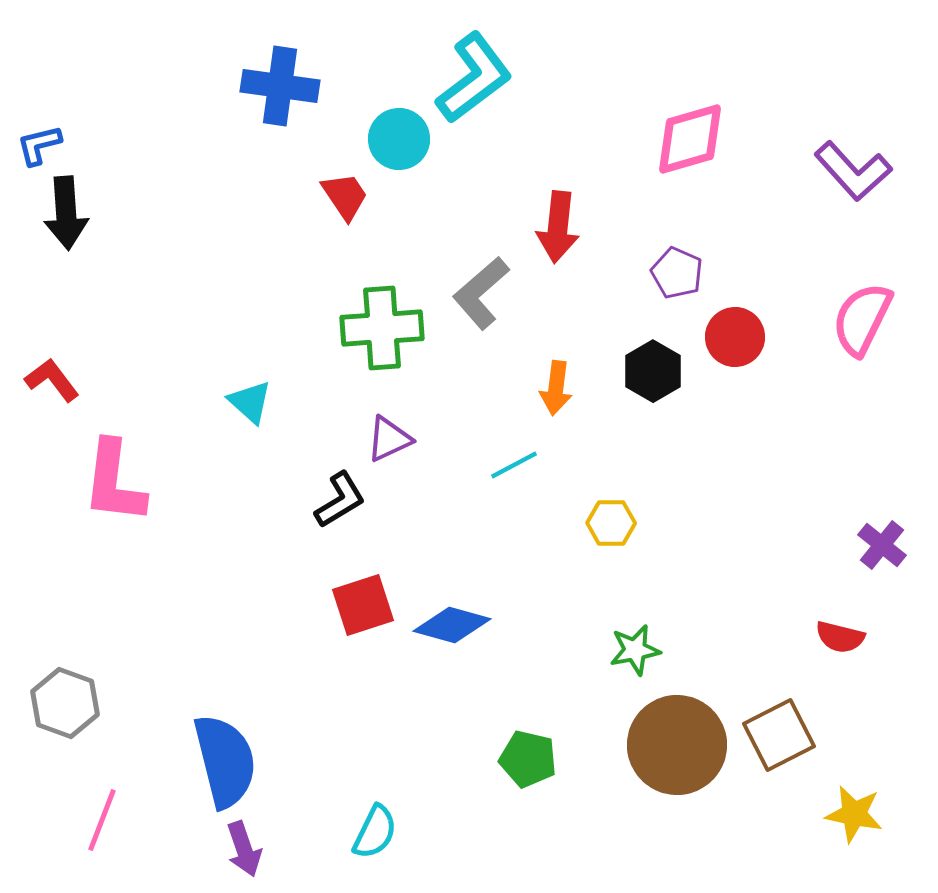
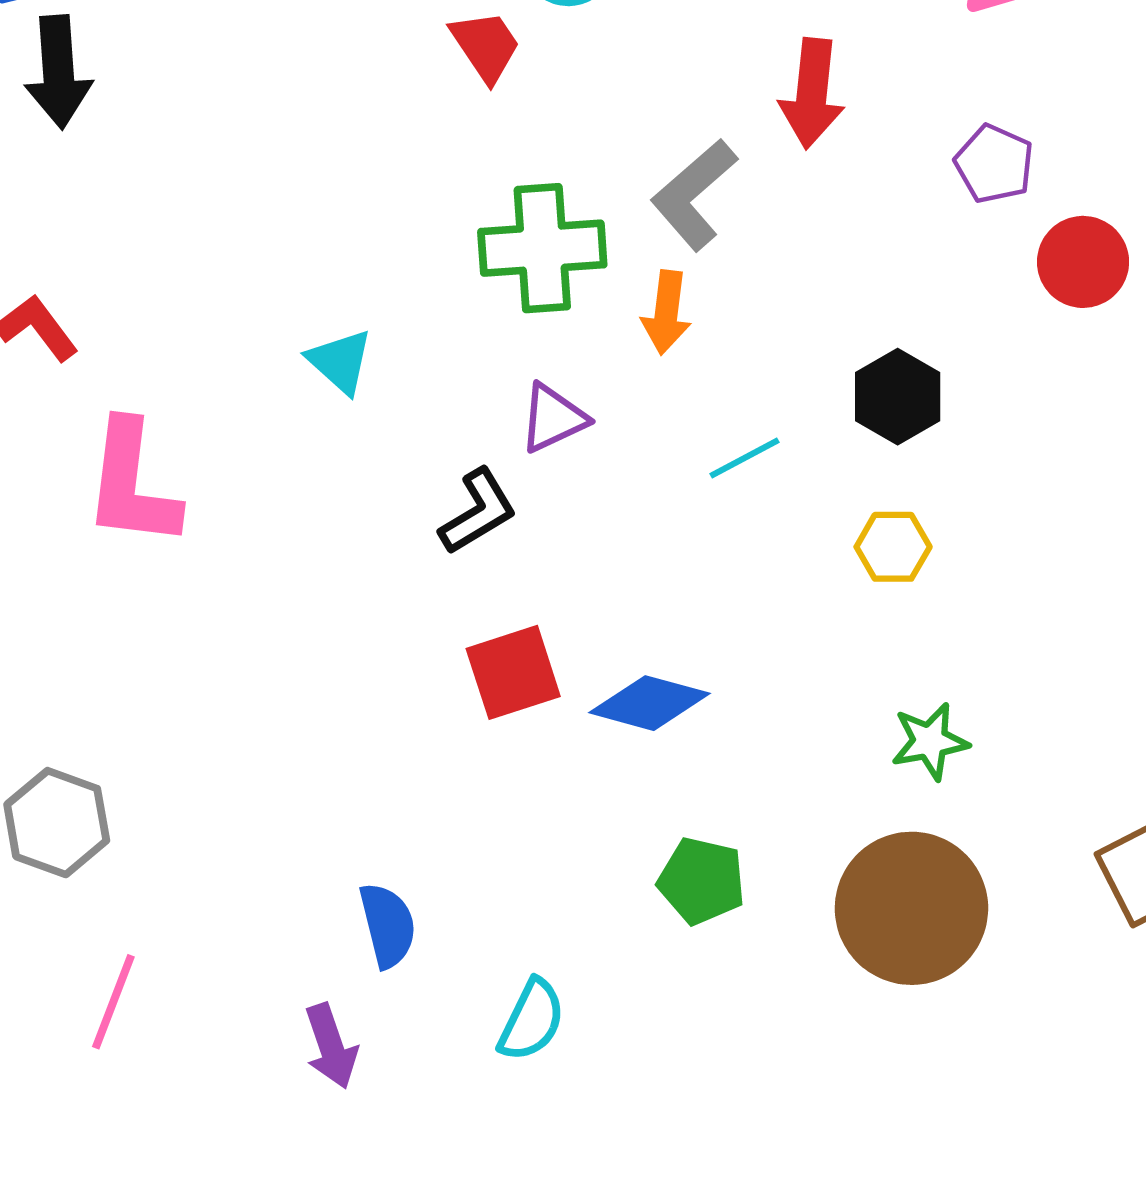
black hexagon: (653, 371) -> (898, 397), moved
orange arrow: (556, 388) -> (666, 312), moved
brown circle: (677, 745) -> (911, 908), moved
green pentagon: (528, 759) -> (702, 881), moved
blue semicircle: (225, 761) -> (388, 925), moved, size x0.6

